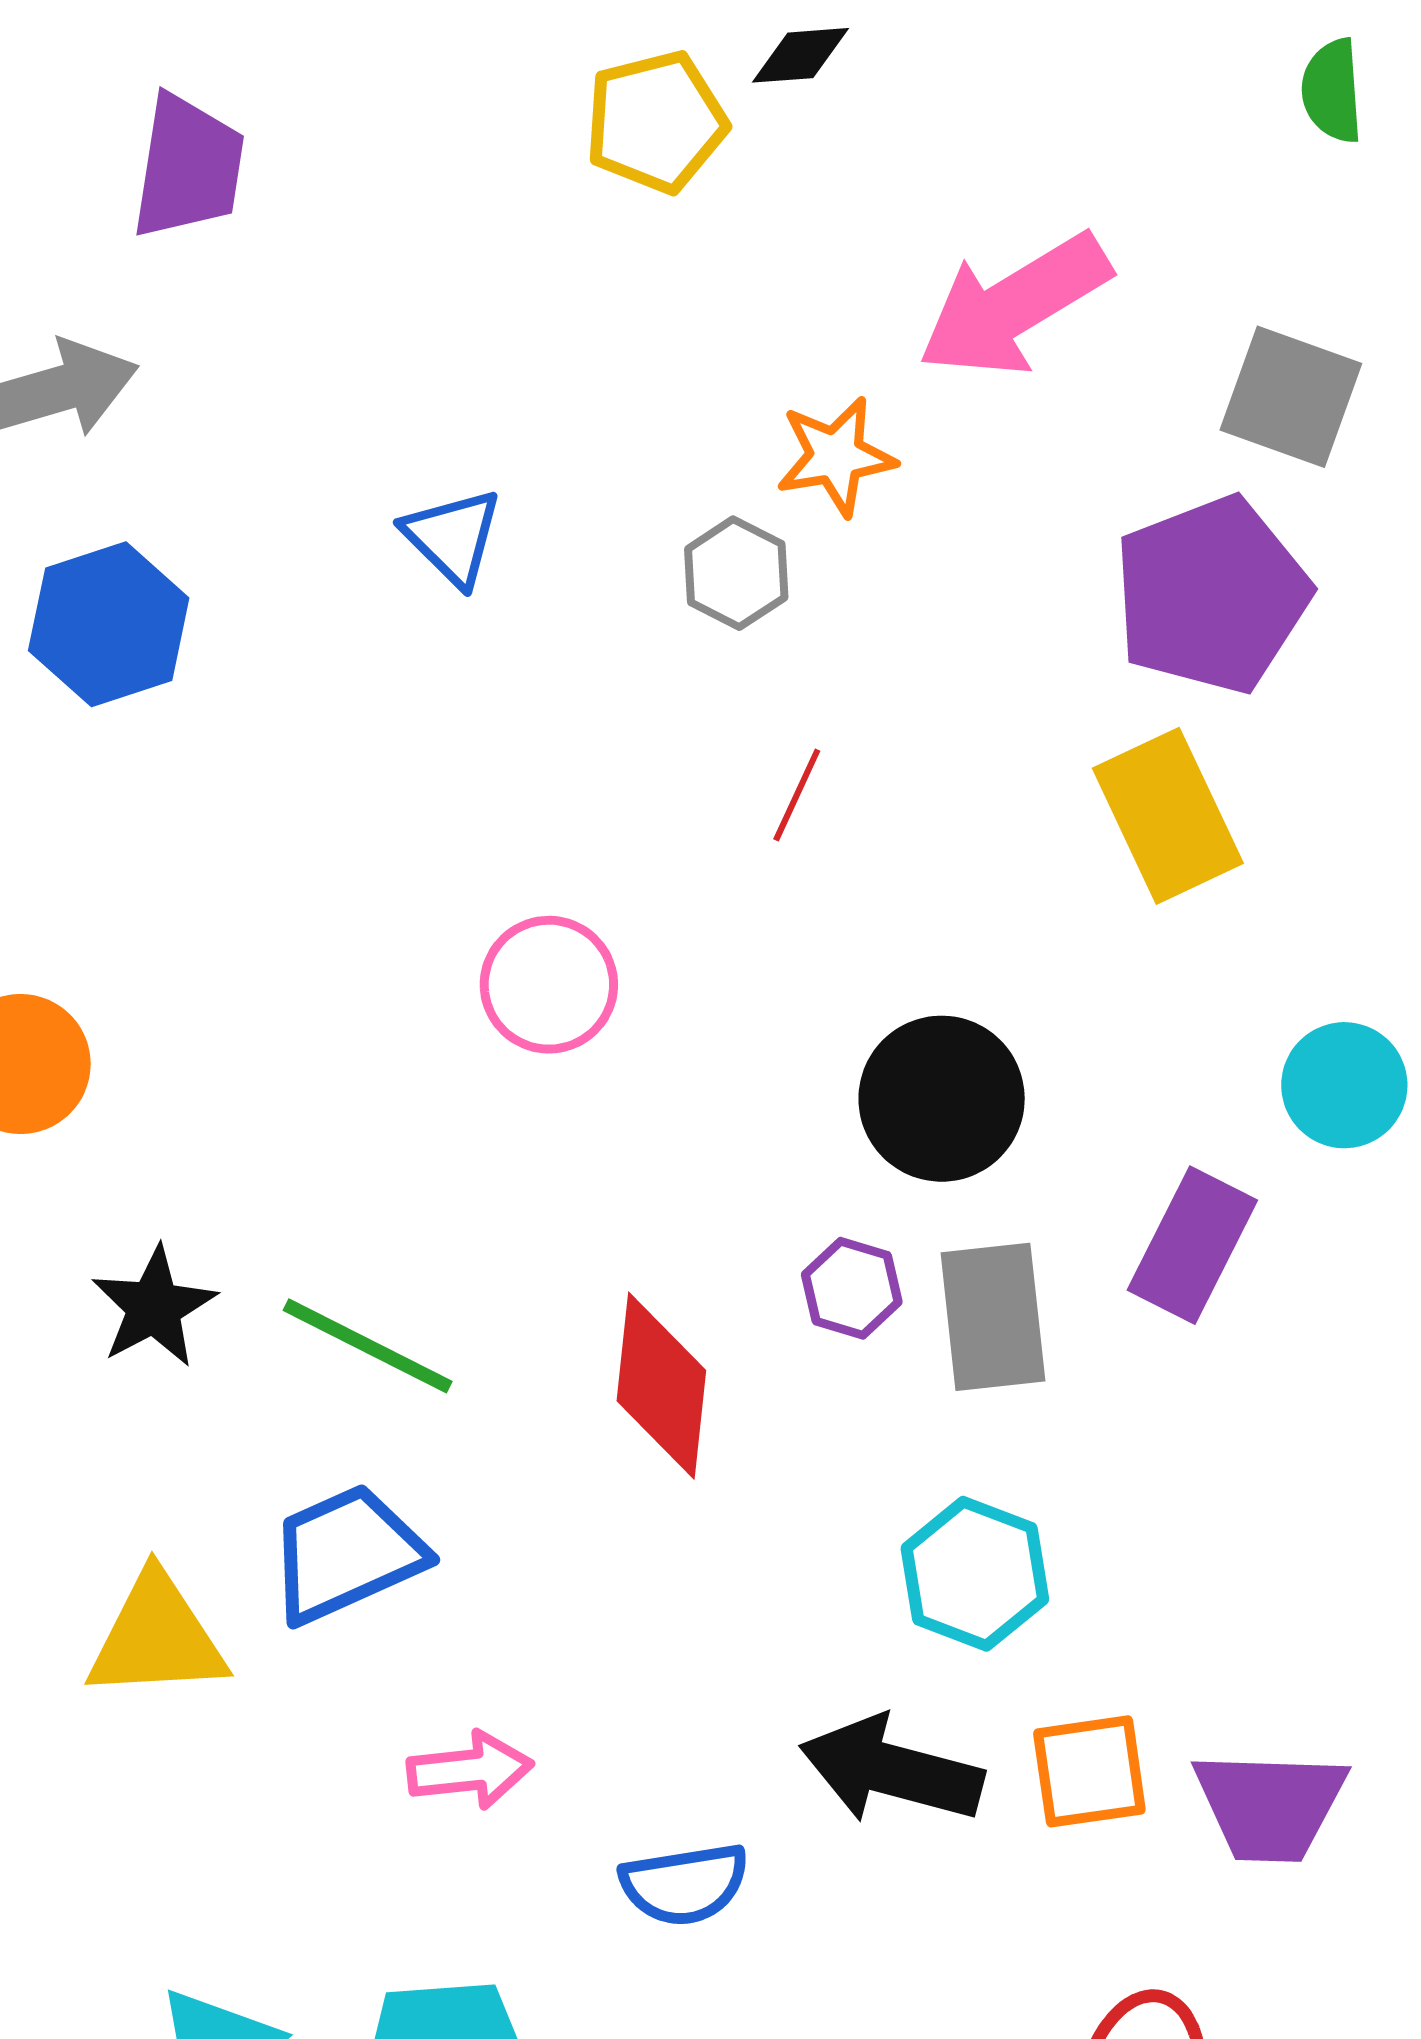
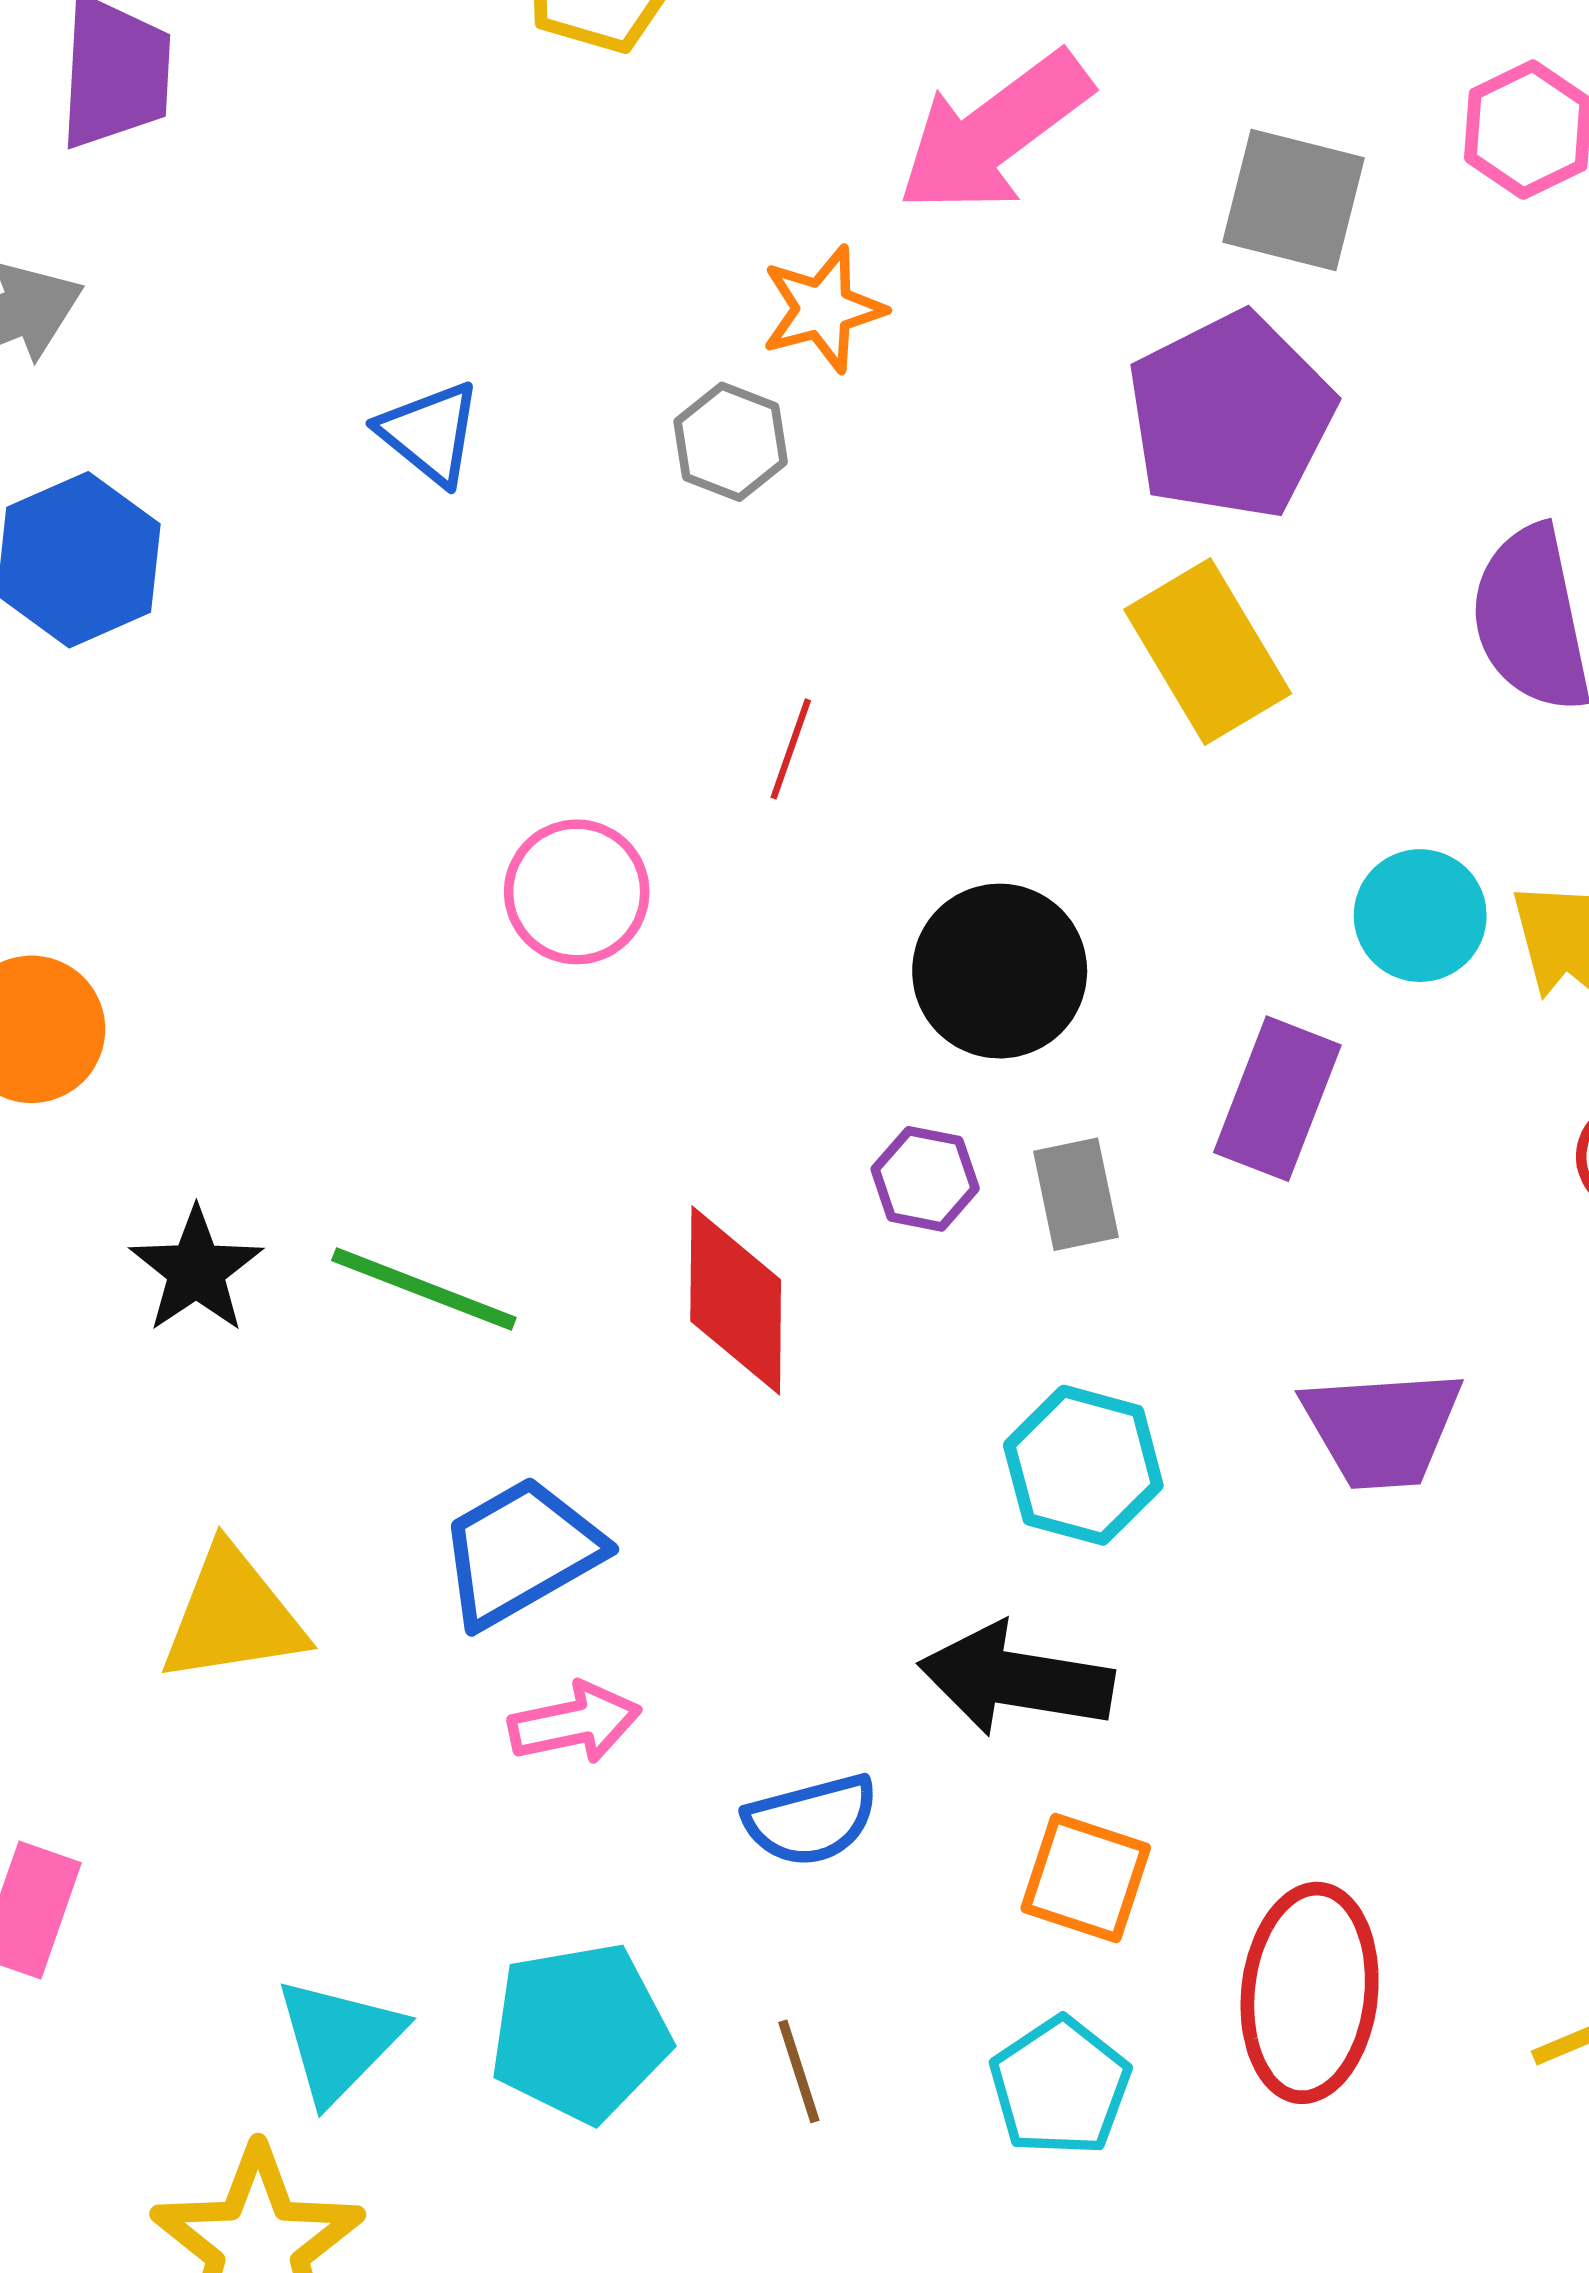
red line: (797, 795) -> (791, 749), moved
gray rectangle: (993, 1317) -> (1076, 1194), size x0.7
blue trapezoid: (347, 1554) -> (520, 1552), moved
orange square: (1089, 1771) -> (1086, 1878), moved, turned 32
purple trapezoid: (1270, 1806) -> (1382, 1429), moved

